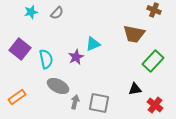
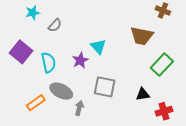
gray semicircle: (57, 13) -> (55, 25), moved
cyan triangle: (93, 44) -> (98, 47), turned -49
orange rectangle: (17, 97) -> (36, 103), moved
gray square: (99, 103) -> (105, 87), moved
red cross: (155, 105) -> (164, 111), turned 35

